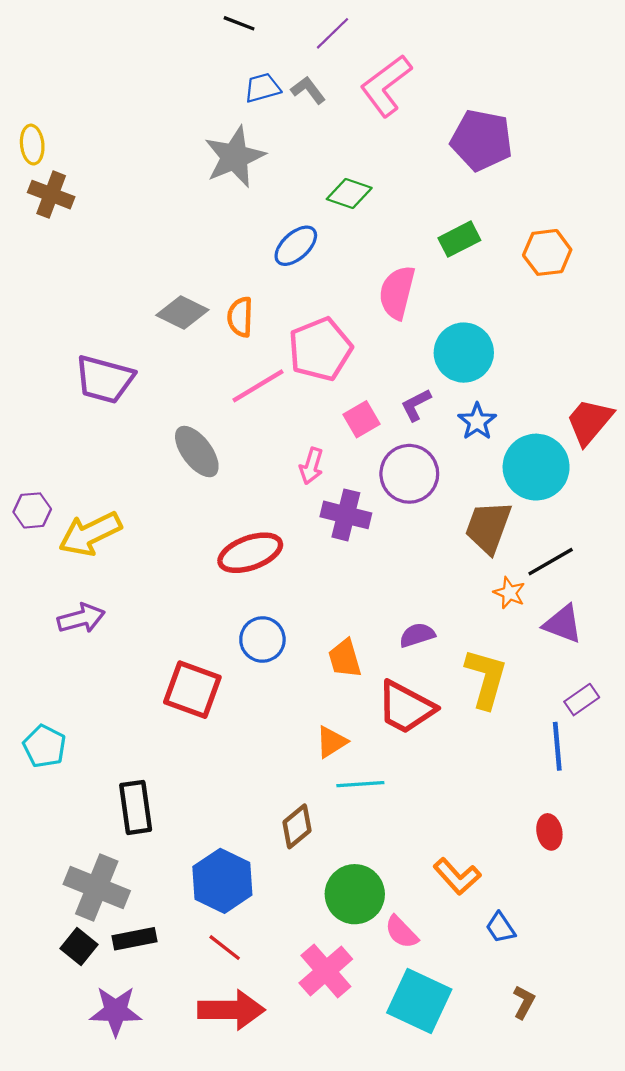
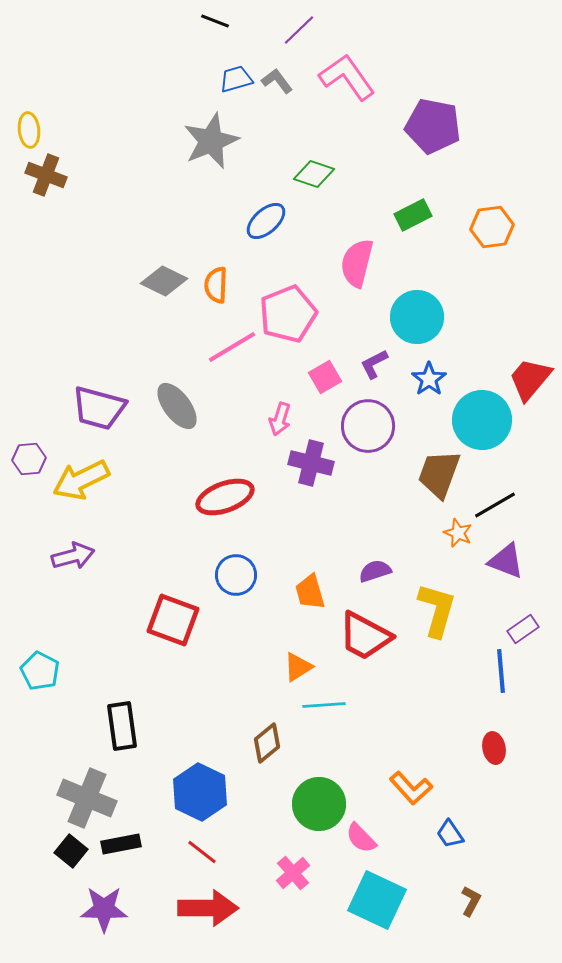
pink L-shape: (386, 86) -> (347, 77), turned 92
purple trapezoid: (104, 379) -> (99, 408), moved
pink cross: (326, 971) -> (293, 873), size x0.7

